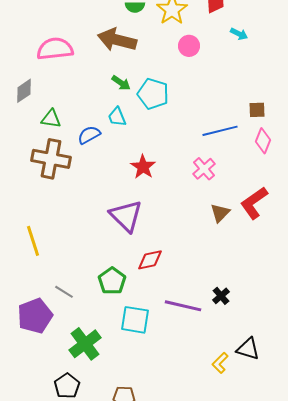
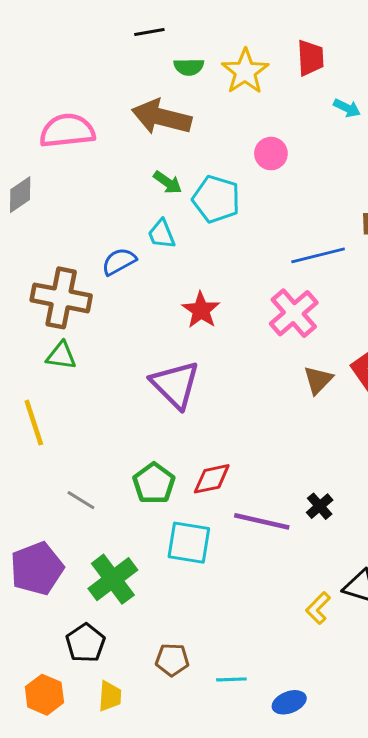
pink circle: (189, 46) -> (271, 154), moved
green triangle: (51, 119) -> (61, 356), moved
pink cross: (204, 169) -> (294, 313), size x1.4
red diamond: (150, 260) -> (212, 479), moved
purple pentagon: (35, 316) -> (37, 569), moved

